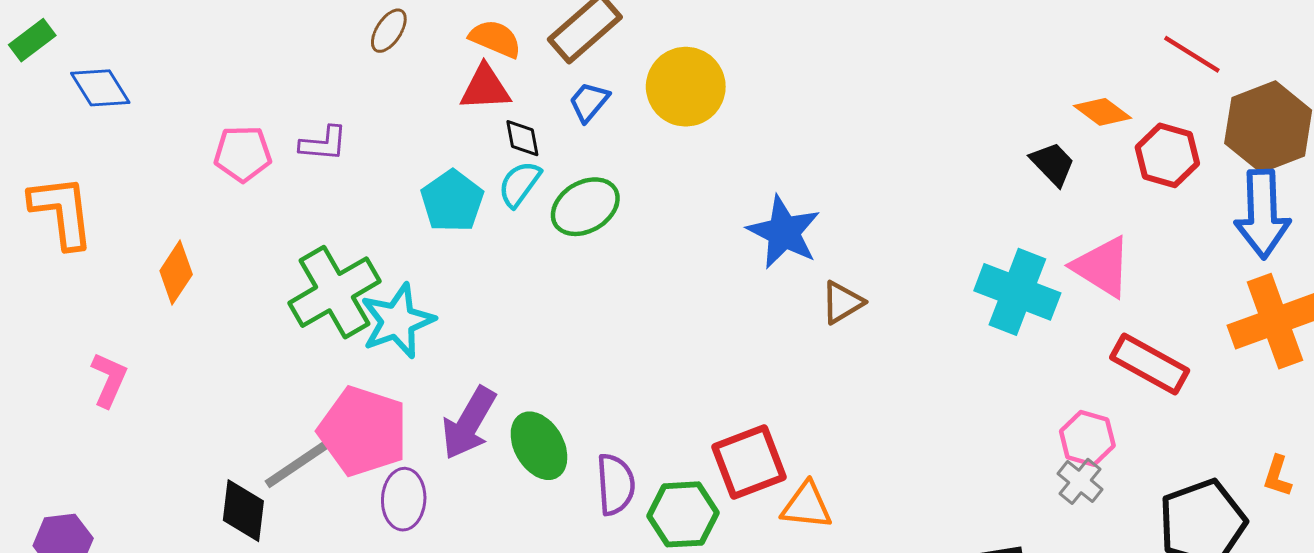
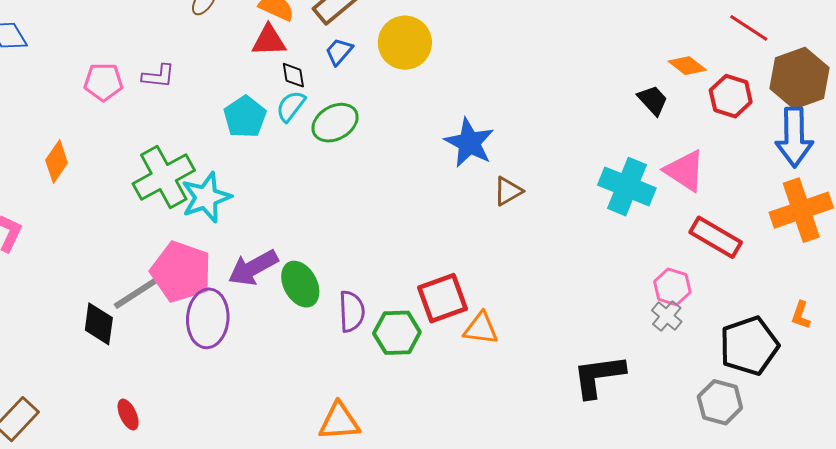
purple arrow: (469, 423) -> (253, 268), turned 30
purple ellipse: (404, 499) -> (208, 318), size x1.4

